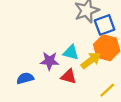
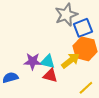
cyan triangle: (71, 52) -> (48, 62), moved

